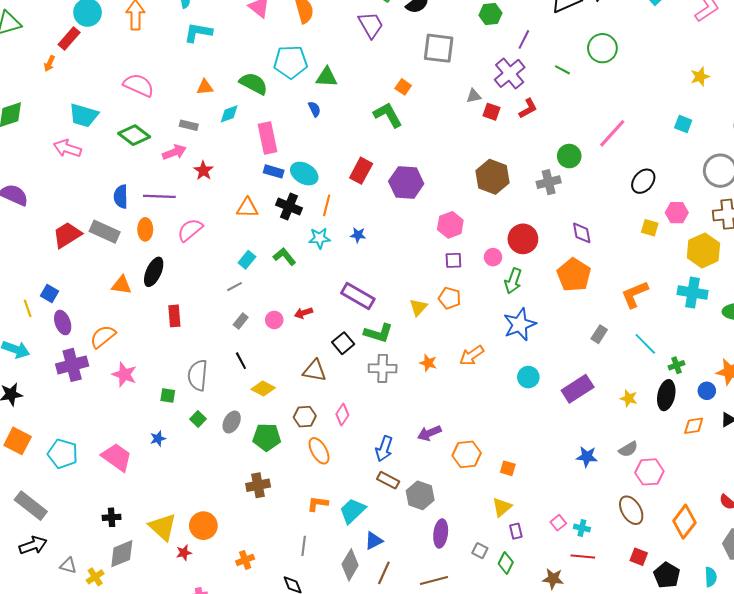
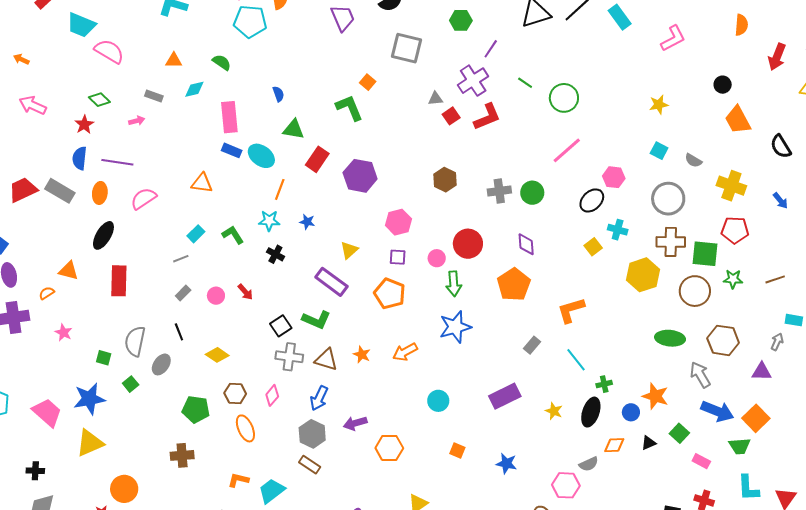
green circle: (602, 48) -> (564, 98), moved
cyan pentagon: (291, 62) -> (250, 21), moved
orange arrow: (49, 64) -> (21, 59), moved, turned 84
green triangle: (327, 77) -> (294, 129), moved
green semicircle: (254, 84) -> (222, 62), size x0.7
red L-shape: (528, 108) -> (487, 117), size x1.4
red square: (492, 112) -> (451, 116), turned 30
cyan trapezoid: (84, 115) -> (81, 25), moved
cyan square: (683, 124) -> (659, 151), moved
green diamond: (134, 135) -> (99, 100), size x0.7
pink arrow: (174, 152) -> (137, 121), size x0.7
green circle: (569, 156) -> (532, 193), moved
red star: (203, 171) -> (84, 125), moved
brown hexagon: (493, 177) -> (445, 180), size x0.7
black cross: (289, 207) -> (275, 254), moved, size x0.7
pink hexagon: (677, 213) -> (614, 177), moved
yellow square: (650, 228) -> (593, 247), turned 30
green arrow: (513, 281) -> (454, 284), turned -30
orange triangle: (122, 285) -> (69, 271), moved
cyan cross: (693, 293) -> (618, 230), moved, size x0.7
purple rectangle: (358, 296) -> (331, 282), moved
orange pentagon: (450, 298) -> (390, 294), size x1.4
yellow triangle: (418, 307) -> (349, 250), moved
red arrow: (304, 313) -> (245, 292), turned -120
red rectangle: (174, 316) -> (119, 281), size x1.4
orange semicircle: (103, 337) -> (47, 293), size x0.6
gray cross: (383, 368) -> (289, 357), moved
brown triangle: (314, 371) -> (326, 360), moved
pink star: (124, 375) -> (64, 333), size x0.7
cyan circle: (528, 377) -> (438, 401), moved
yellow diamond: (263, 388) -> (217, 355), moved
gray ellipse: (232, 422) -> (161, 364), moved
blue star: (158, 439) -> (89, 399), size x2.0
blue arrow: (384, 449) -> (319, 398), moved
gray semicircle: (628, 449) -> (589, 464), moved
orange square: (508, 468) -> (457, 450), moved
gray hexagon: (420, 495) -> (312, 434), moved
yellow triangle: (163, 527) -> (90, 443), moved, turned 48

